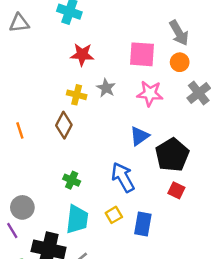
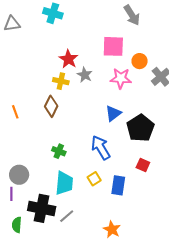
gray arrow: (179, 33) -> (132, 15), moved
red star: (82, 55) -> (68, 59), moved, turned 30
orange circle: (180, 62) -> (140, 61), moved
red square: (176, 190) -> (143, 165), moved
purple line: (12, 230) -> (11, 194), turned 32

